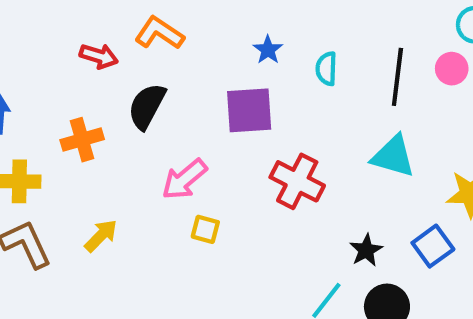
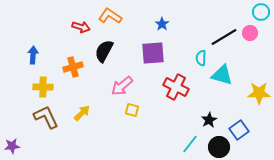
cyan semicircle: (326, 69) -> (201, 58), moved
black line: (397, 77) -> (224, 37), turned 52
blue square: (433, 246) -> (239, 130), moved

